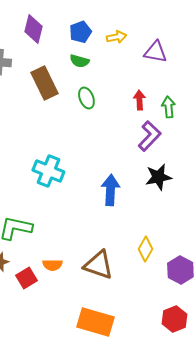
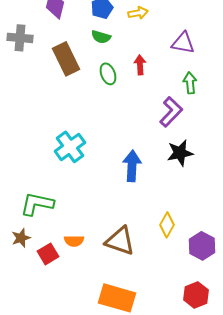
purple triangle: (155, 52) -> (183, 43), moved
red arrow: (139, 100) -> (140, 65), moved
cyan cross: (48, 171) -> (70, 147), turned 32

